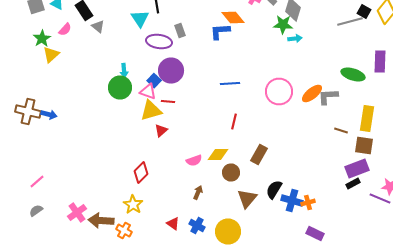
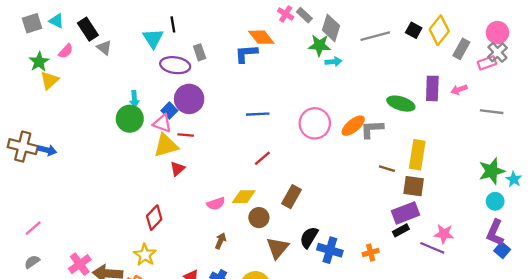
gray line: (350, 22) -> (375, 36), moved
red line: (234, 122) -> (262, 158), turned 35
orange cross: (308, 202) -> (371, 252), moved

